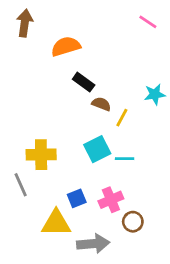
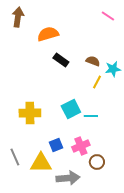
brown semicircle: (101, 104) -> (93, 61), moved
yellow line: (122, 118) -> (97, 82), moved
gray line: (21, 185) -> (15, 157), moved

